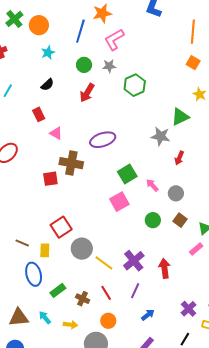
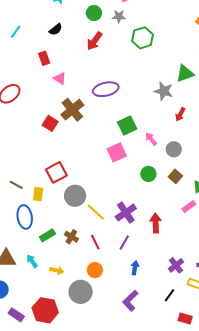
brown cross: (71, 163) -> (72, 110), turned 35
red square: (50, 179) -> (50, 123), turned 35
brown cross: (83, 299) -> (71, 237), moved
blue arrow: (148, 315) -> (135, 268), turned -48

